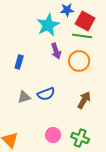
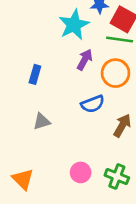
purple arrow: (56, 51) -> (85, 60), turned -133
blue semicircle: (46, 94) -> (93, 104), moved

